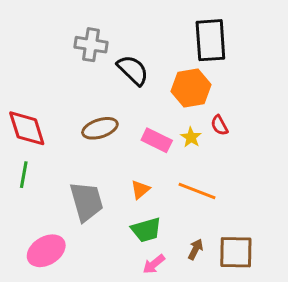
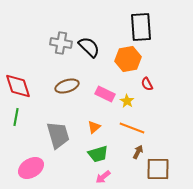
gray cross: (91, 45) -> (61, 43), moved
yellow star: (191, 137) -> (127, 101), moved
brown arrow: (196, 249) -> (138, 152), moved

